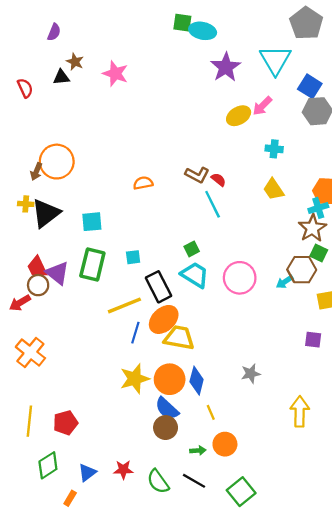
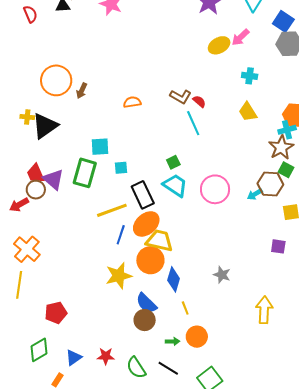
brown arrow: (36, 171) -> (82, 91), moved
cyan square: (92, 222) -> (100, 147), moved
gray star: (251, 374) -> (222, 275), turned 30
orange circle: (170, 379) -> (150, 260), moved
yellow line: (29, 421) -> (19, 285), moved

